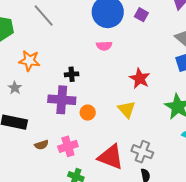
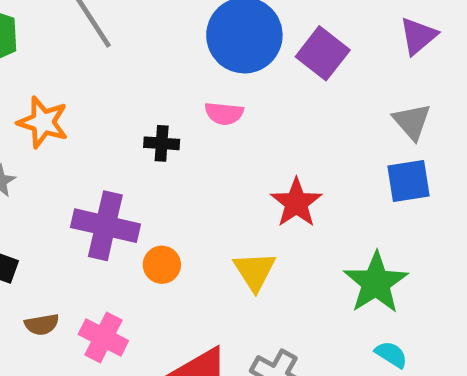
purple square: (141, 15) -> (323, 53), size x1.5
black cross: (72, 74) -> (162, 143), moved
pink cross: (68, 146) -> (103, 338), turned 36

